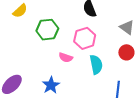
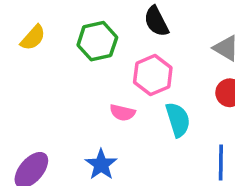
green hexagon: (47, 30) -> (97, 41), moved

